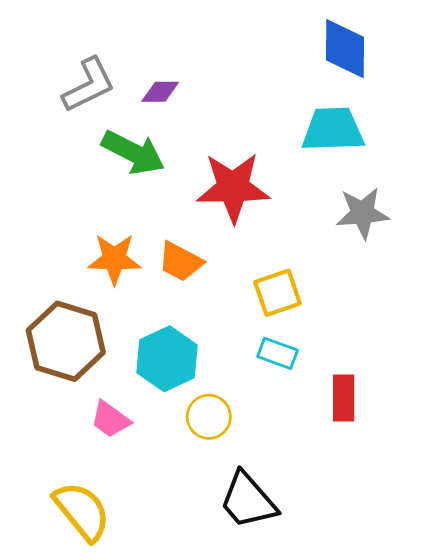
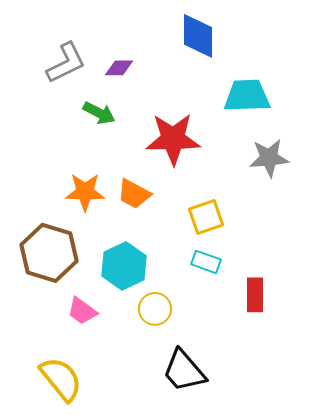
blue diamond: (345, 49) -> (198, 36), moved
green arrow: (133, 152) -> (99, 113), size x0.7

